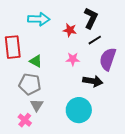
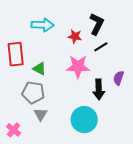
pink star: (73, 59) -> (78, 67), size x1.6
purple semicircle: (108, 59) -> (119, 78), moved, size x0.6
black arrow: (93, 81) -> (99, 89), turned 78
pink cross: (25, 120) -> (14, 130), moved

